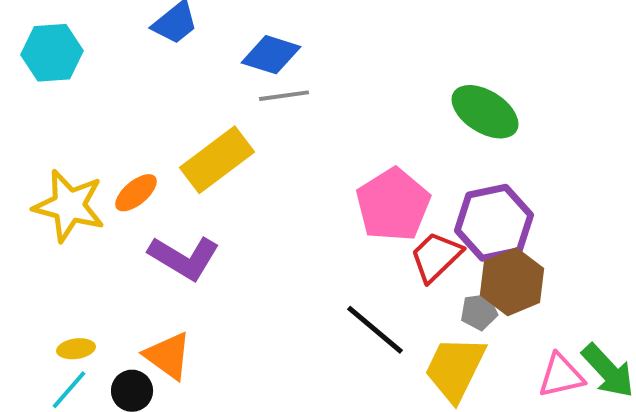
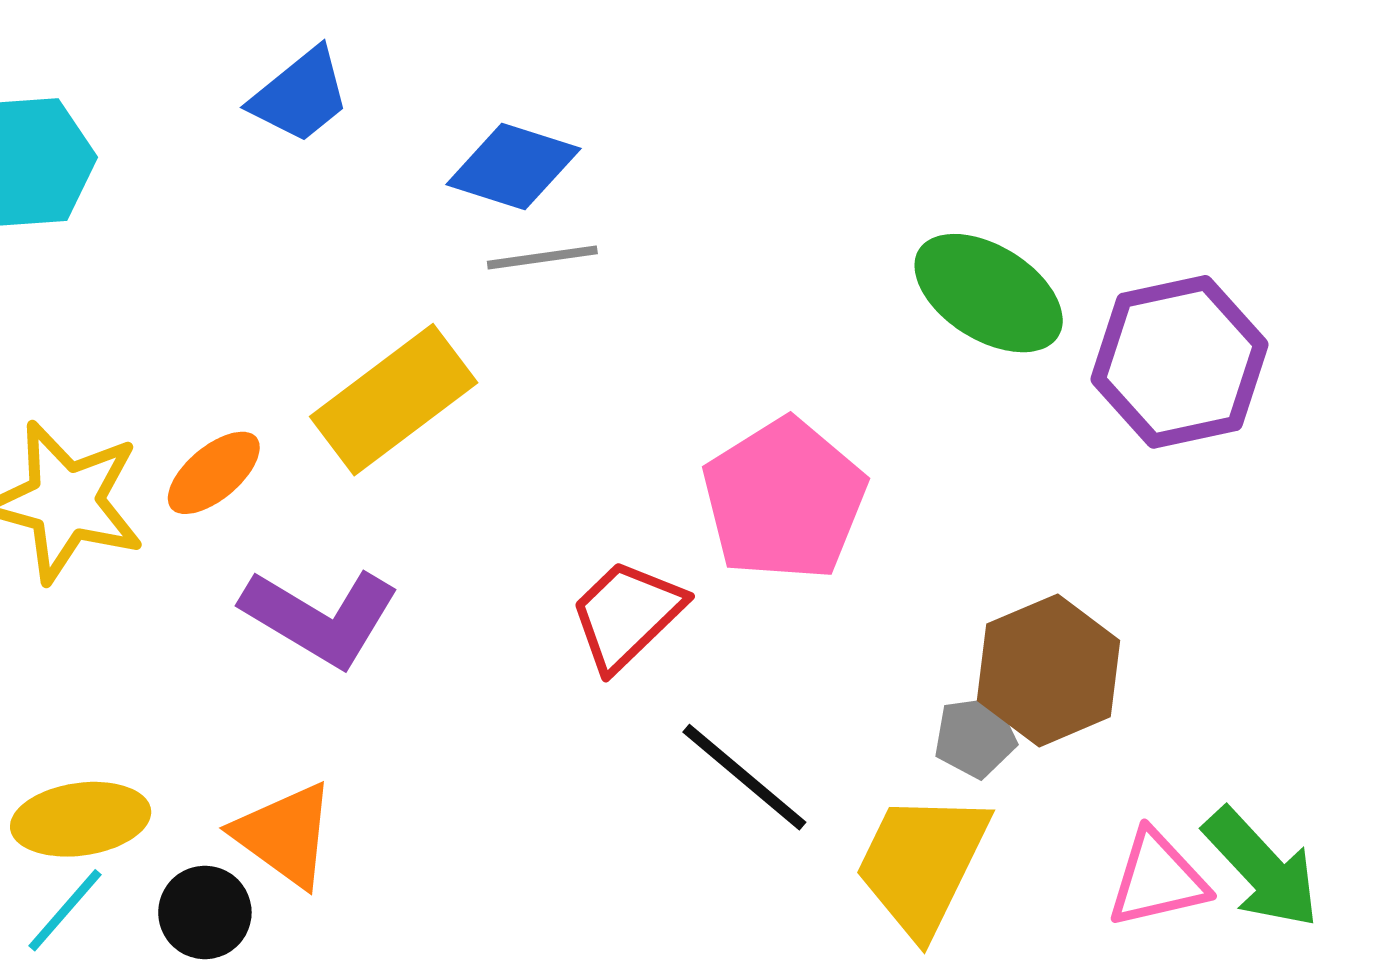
purple hexagon: (494, 223) -> (1180, 362), moved
red trapezoid: (436, 257) -> (627, 615), moved
yellow ellipse: (76, 349) -> (81, 819), size x1.6

